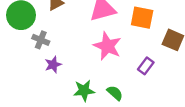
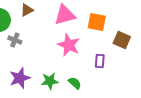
purple star: (53, 65) -> (20, 78), moved, size x1.5
purple rectangle: (146, 66) -> (100, 61), turned -32

